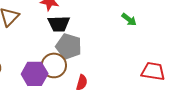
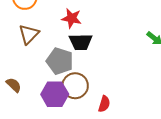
gray pentagon: (69, 46) -> (60, 61), moved

